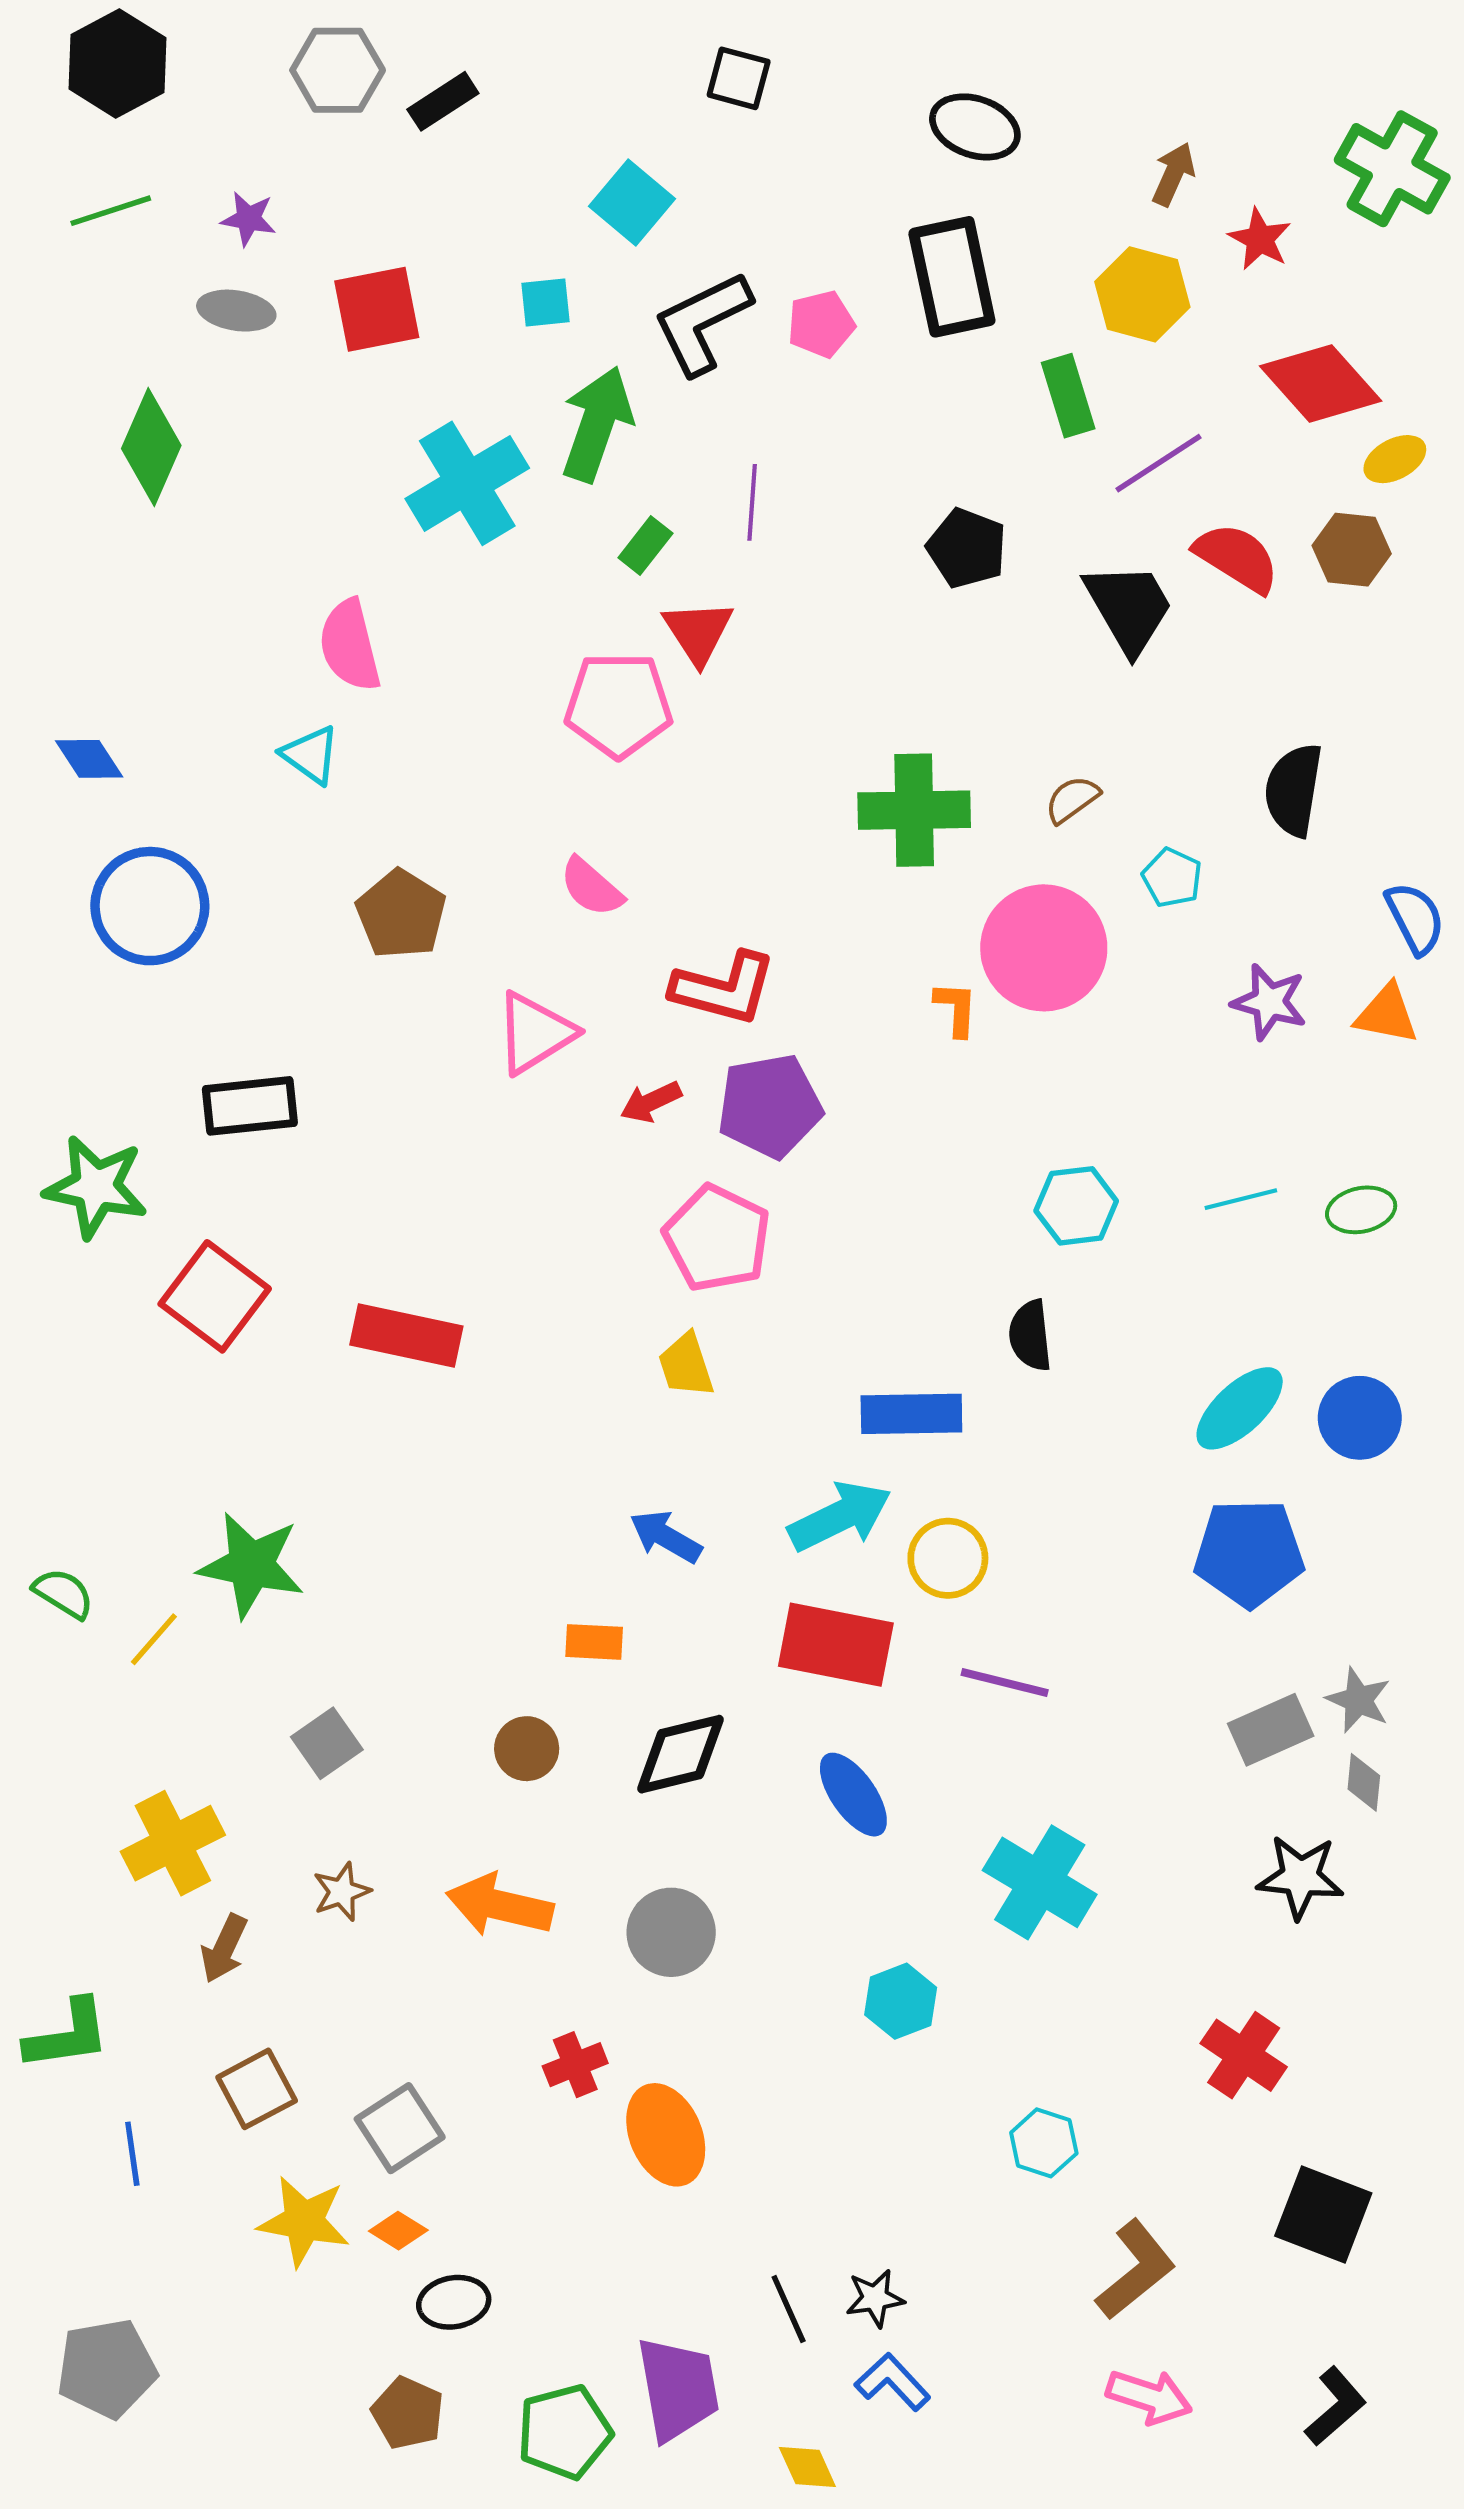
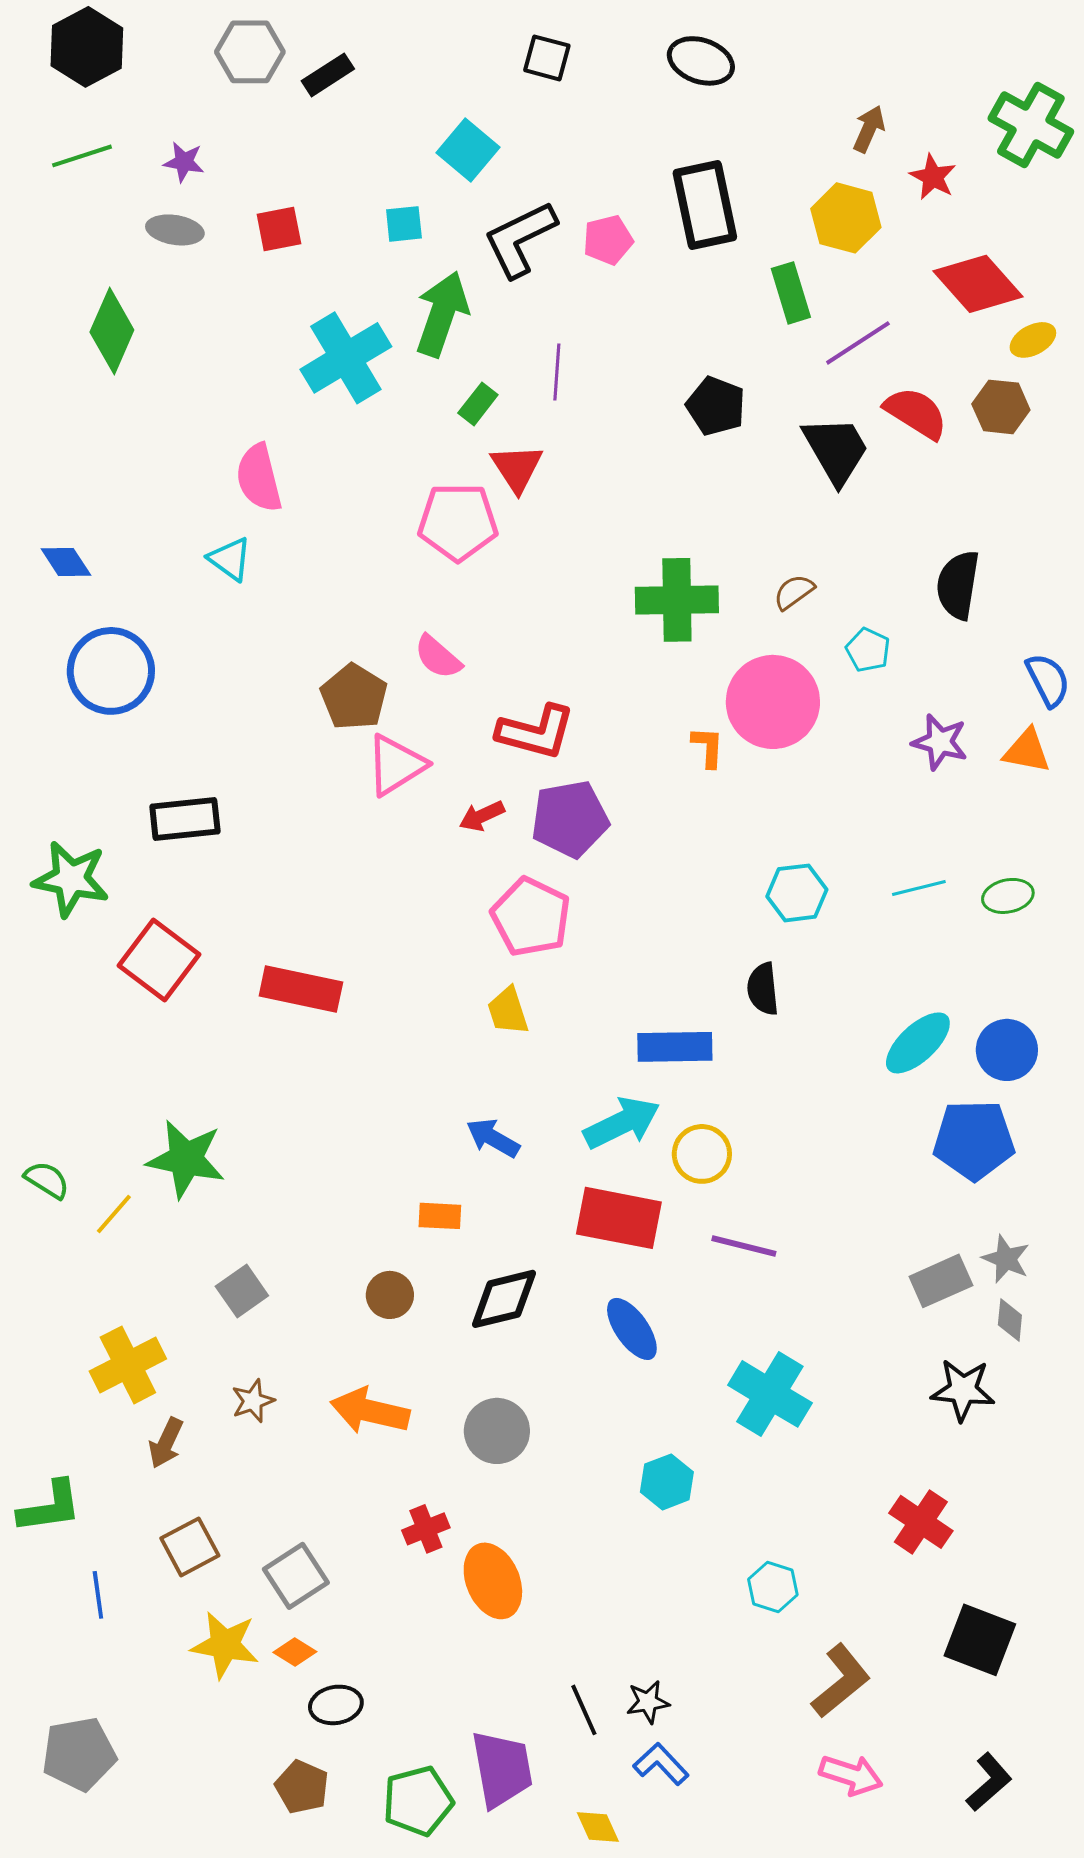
black ellipse: (975, 127) -> (701, 61), moved
red square: (377, 309) -> (279, 229), size x0.7
brown pentagon: (401, 914) -> (354, 697), moved
blue pentagon: (1249, 1553) -> (974, 1140), moved

